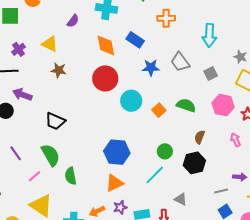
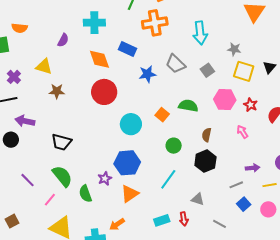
orange cross: (166, 18) -> (155, 23), size x1.4
cyan circle: (131, 101) -> (131, 124), moved
green circle: (165, 151) -> (174, 146), moved
purple star: (120, 207) -> (105, 178), moved

